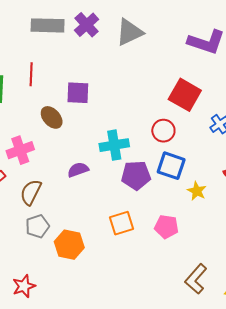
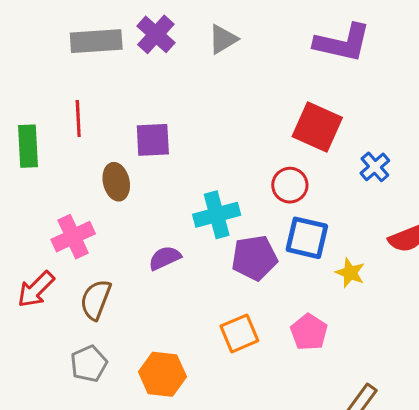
gray triangle: (129, 32) -> (223, 39), size x0.7
brown ellipse: (52, 117) -> (116, 182), turned 35
gray pentagon: (37, 226) -> (89, 364), moved
pink pentagon: (166, 227) -> (309, 332), turned 30

